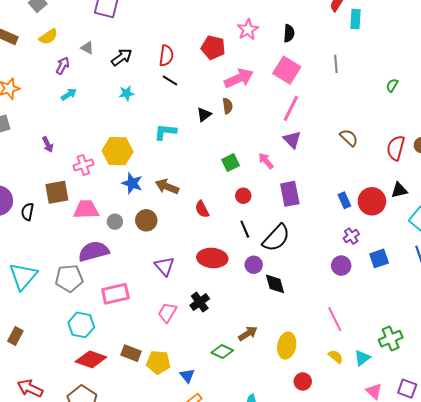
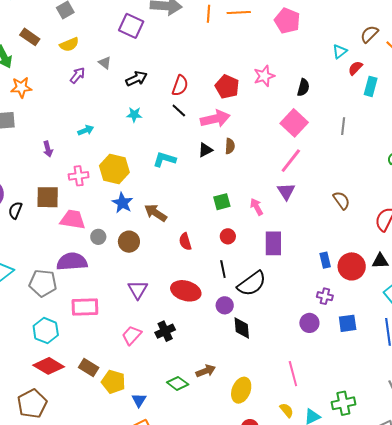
pink arrow: (239, 78) -> (215, 119), moved
cyan arrow: (69, 94) -> (86, 130), moved
purple cross: (351, 236) -> (325, 296), turned 35

